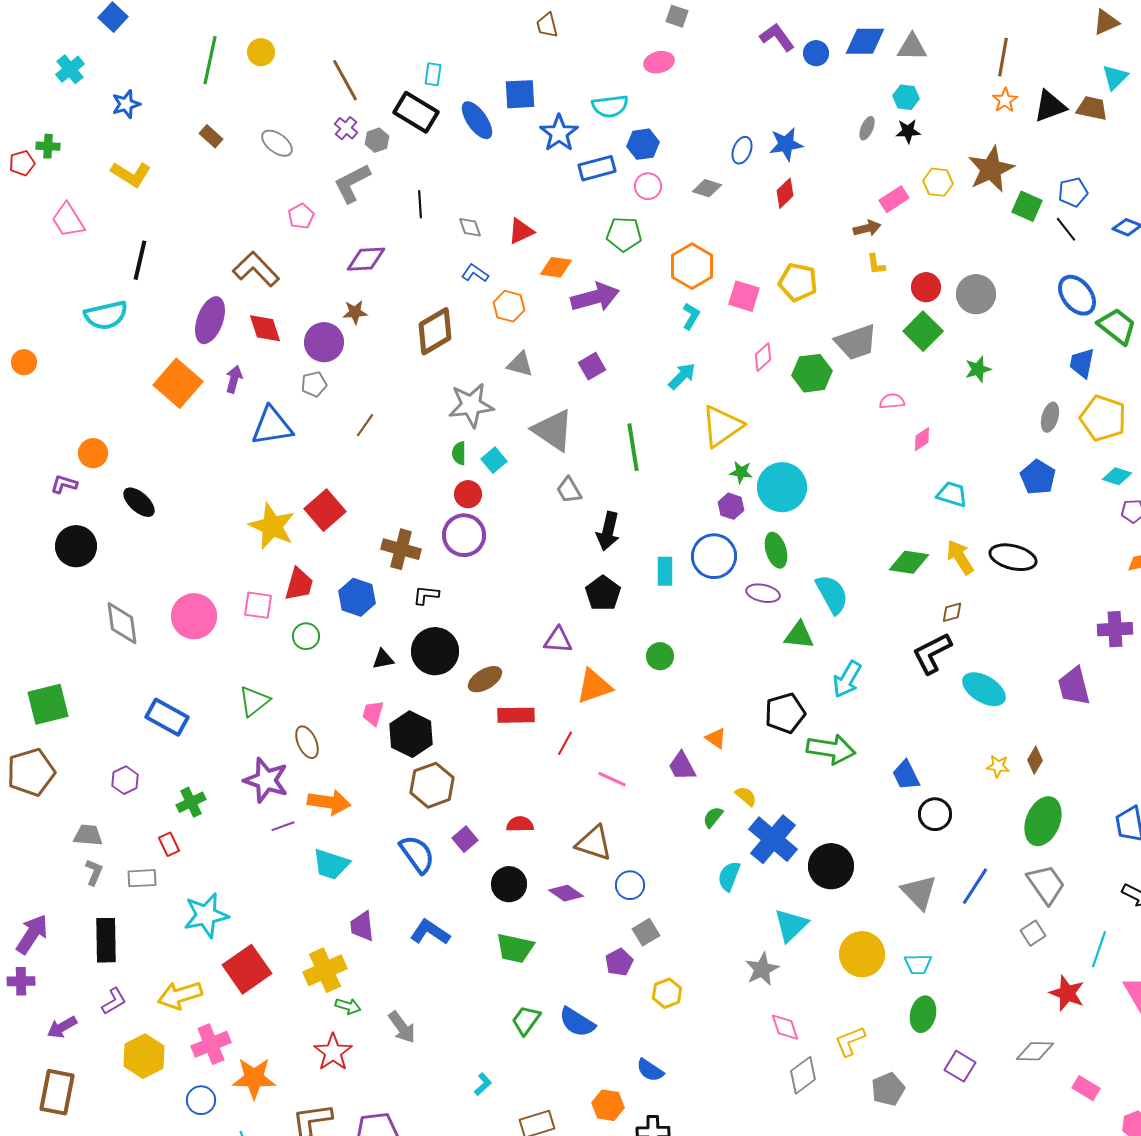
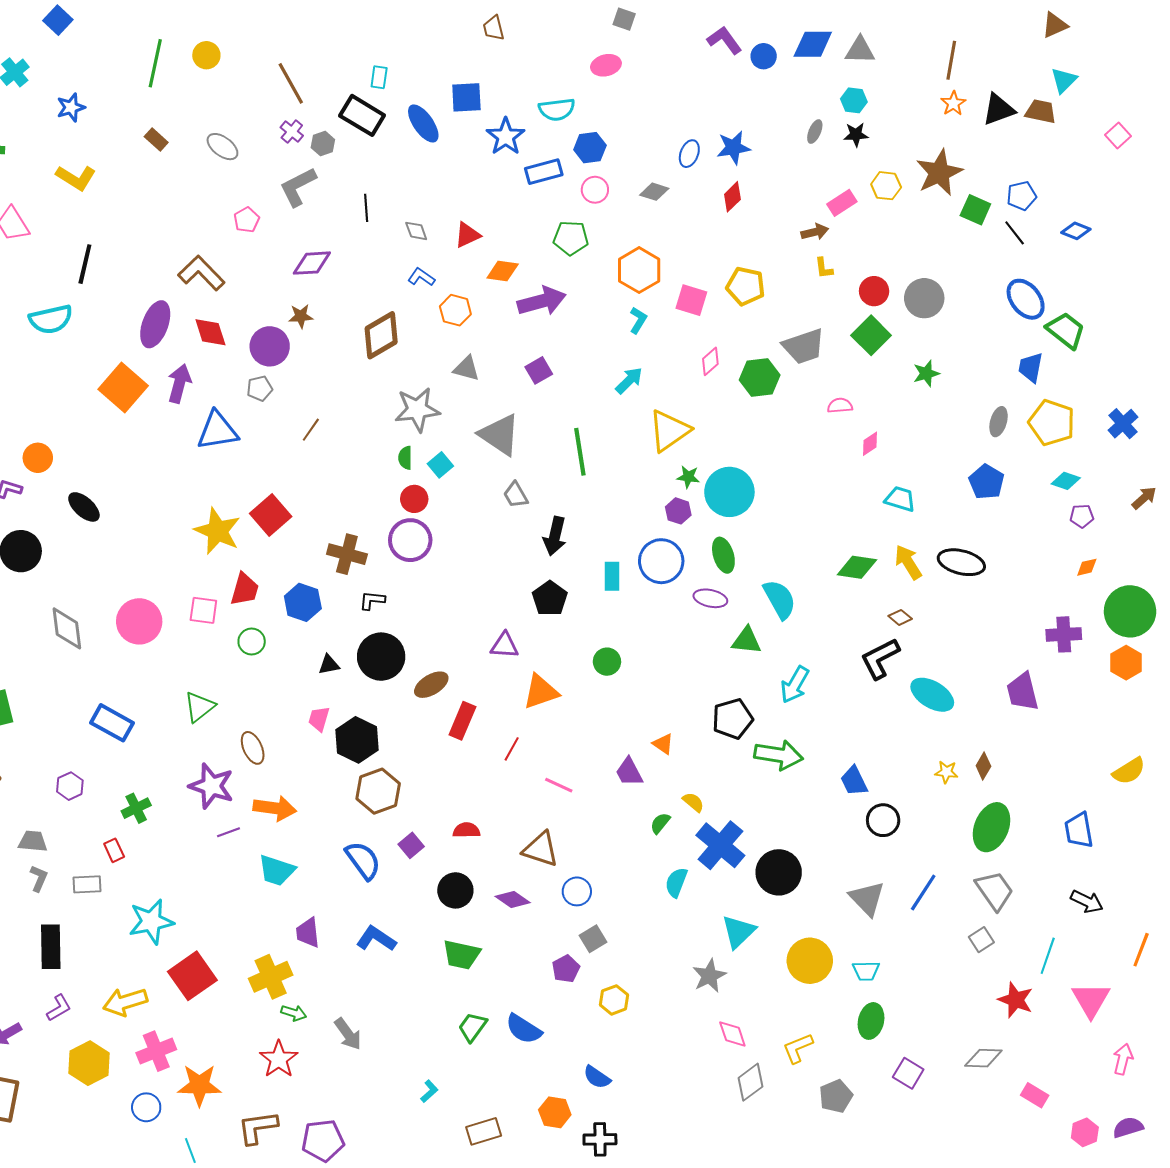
purple arrow: (234, 379) -> (179, 383), size x1.4
brown diamond: (952, 612) -> (900, 617), turned 55
red rectangle: (516, 715) -> (462, 721), turned -66

